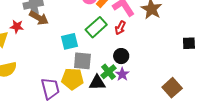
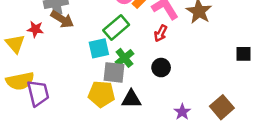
green rectangle: (96, 27) -> (116, 27), moved
green cross: (108, 72) -> (124, 58), moved
purple star: (122, 74) -> (182, 112), moved
purple trapezoid: (50, 89) -> (38, 93), moved

